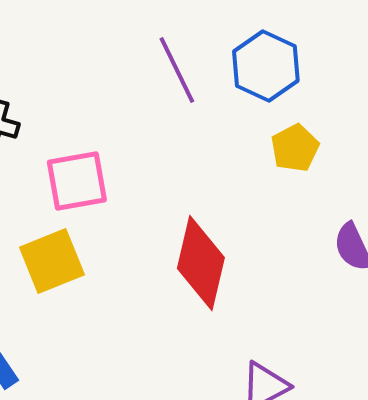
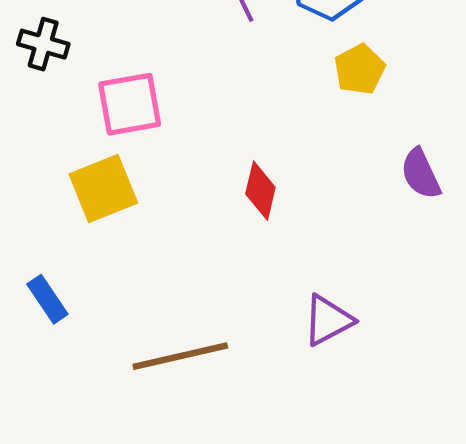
red diamond: (201, 263) -> (260, 191), size x0.6

